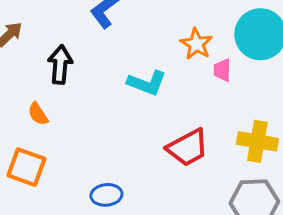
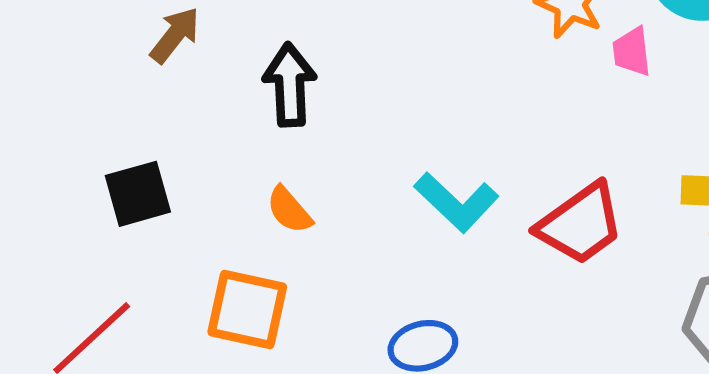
cyan L-shape: (147, 83) -> (456, 202), moved, turned 30
orange semicircle: (38, 114) -> (289, 210), moved

